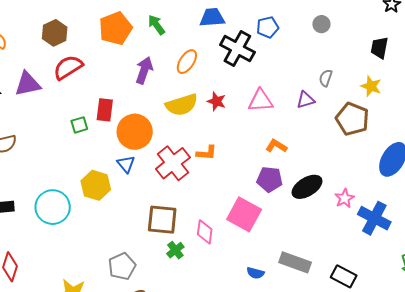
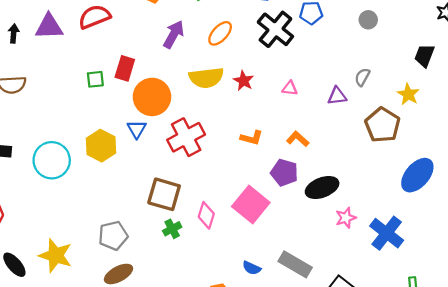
pink triangle: (261, 101) -> (290, 88), size x0.6
orange L-shape: (207, 153) -> (252, 138), moved
pink star: (344, 198) -> (346, 218), moved

